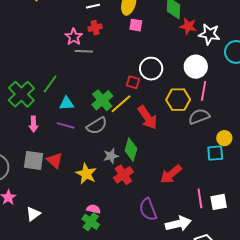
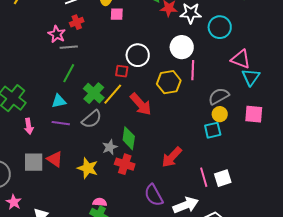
green line: (50, 84) -> (69, 73), moved
gray semicircle: (199, 117) -> (219, 96), moved
red cross: (123, 175) -> (125, 164), turned -30

